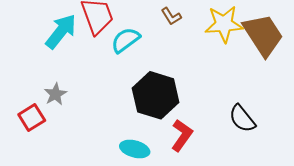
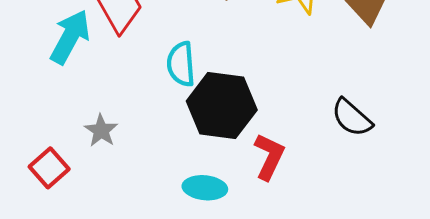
cyan semicircle: (125, 40) -> (181, 64), moved, turned -48
gray star: (55, 94) -> (101, 131), moved

